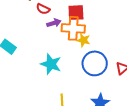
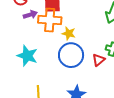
yellow star: (83, 40) -> (69, 33), moved

